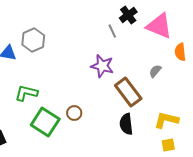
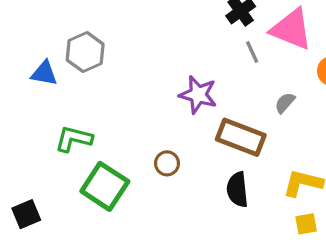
gray line: (112, 31) -> (252, 52), moved
brown rectangle: (128, 92) -> (241, 137), turned -32
brown circle: (74, 113) -> (167, 163), moved

